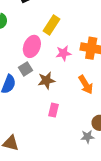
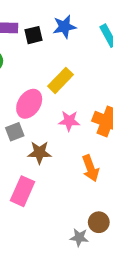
pink rectangle: (53, 110) -> (22, 191), moved, size x1.5

